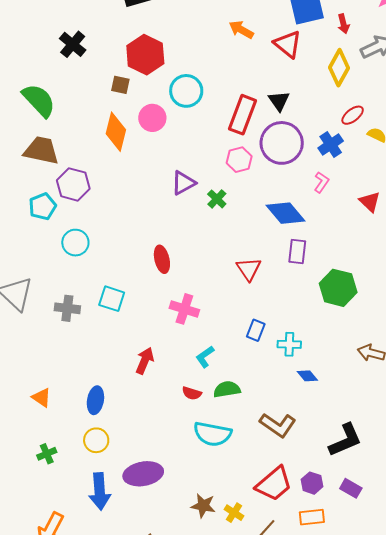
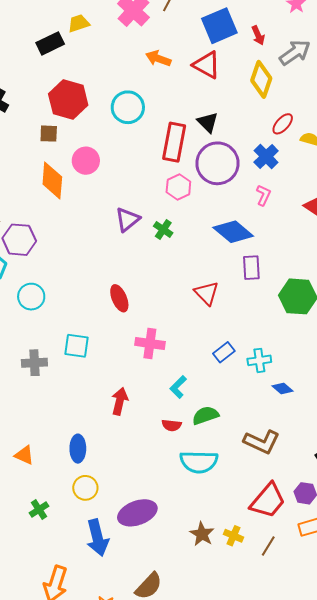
cyan circle: (186, 91) -> (128, 107), moved
blue rectangle: (256, 330) -> (224, 352), turned 40
brown star: (203, 506) -> (202, 534), turned 30

